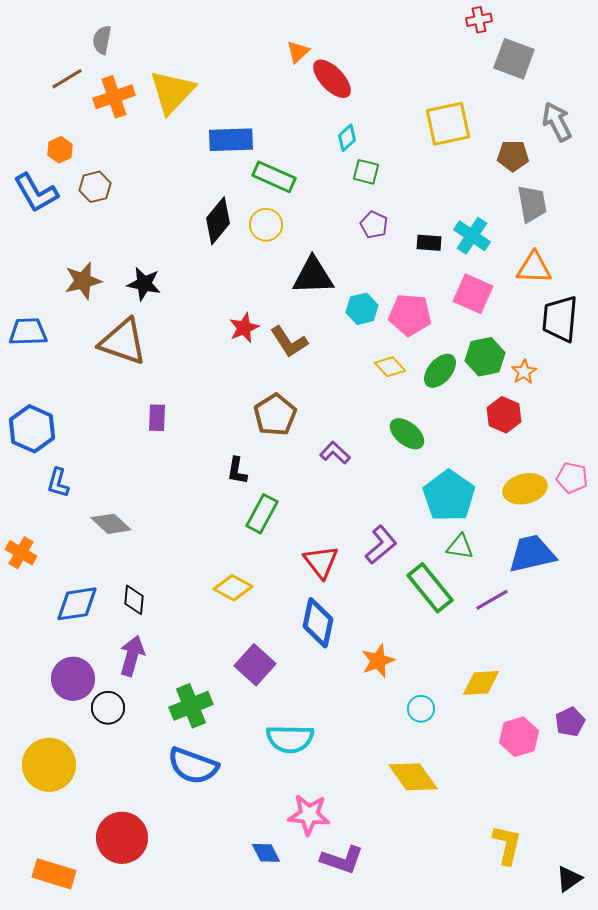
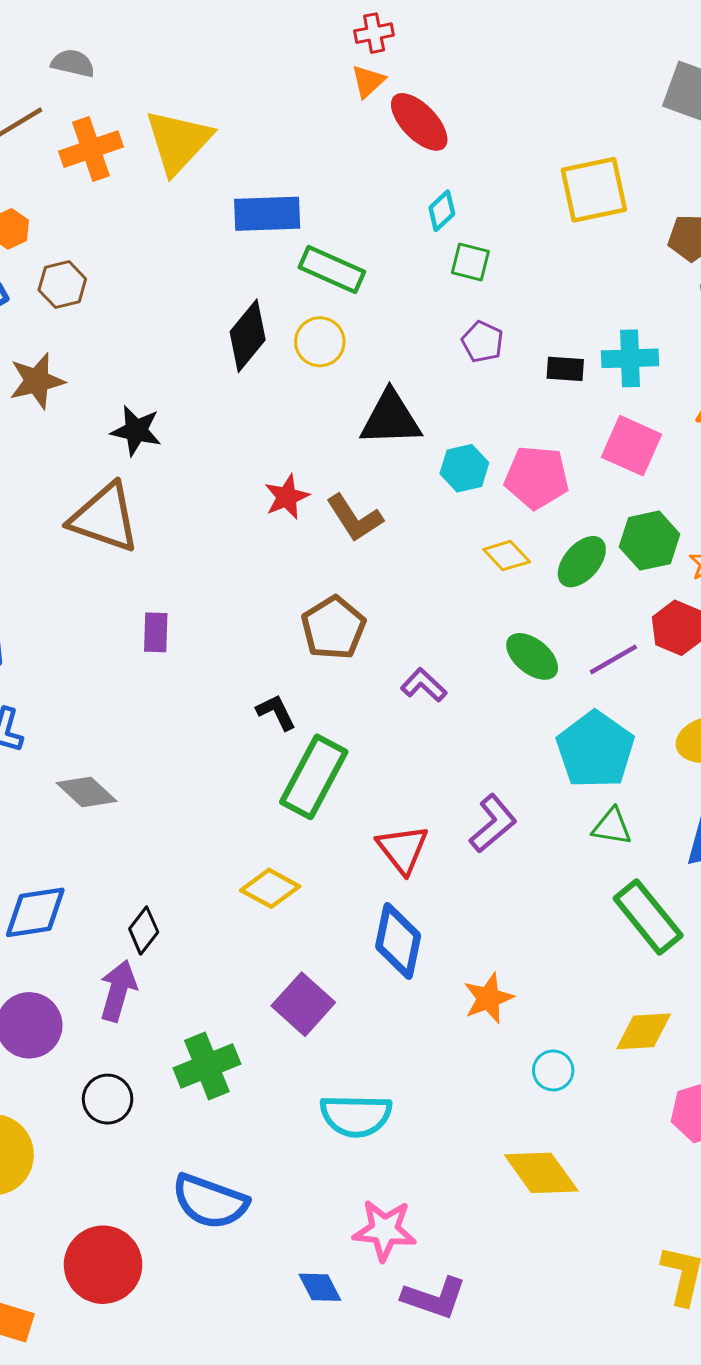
red cross: (479, 20) -> (374, 33), moved
gray semicircle: (102, 40) -> (73, 63), turned 92
cyan cross: (472, 236) -> (630, 358), turned -36
brown star: (83, 281) -> (37, 381), moved
black L-shape: (237, 471) -> (276, 712), turned 144
green rectangle: (262, 514) -> (314, 777), size x1.4
green rectangle: (430, 588) -> (648, 917), moved
black diamond: (134, 600) -> (144, 930), moved, turned 32
purple line: (492, 600) -> (613, 659), moved
black circle: (108, 708) -> (108, 1099), moved
blue semicircle: (193, 766) -> (210, 1201), moved

